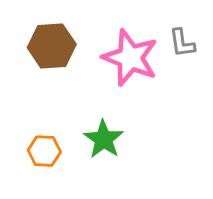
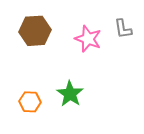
pink star: (130, 58) -> (88, 39), size x0.7

